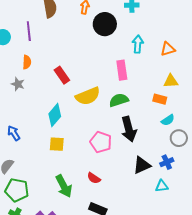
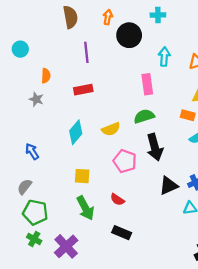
purple line: (29, 31) -> (86, 52), moved
red rectangle: (62, 75) -> (83, 90), turned -66
yellow semicircle: (88, 96) -> (111, 129), moved, size x0.7
yellow square: (57, 144) -> (82, 176), moved

